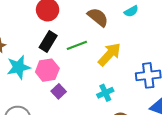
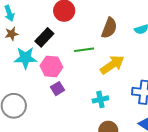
brown semicircle: (98, 17) -> (109, 28), turned 60
black rectangle: (48, 41) -> (44, 37), moved

